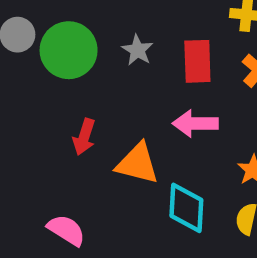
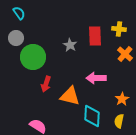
green circle: (69, 50) -> (33, 57), moved
red rectangle: (197, 61) -> (95, 36), moved

